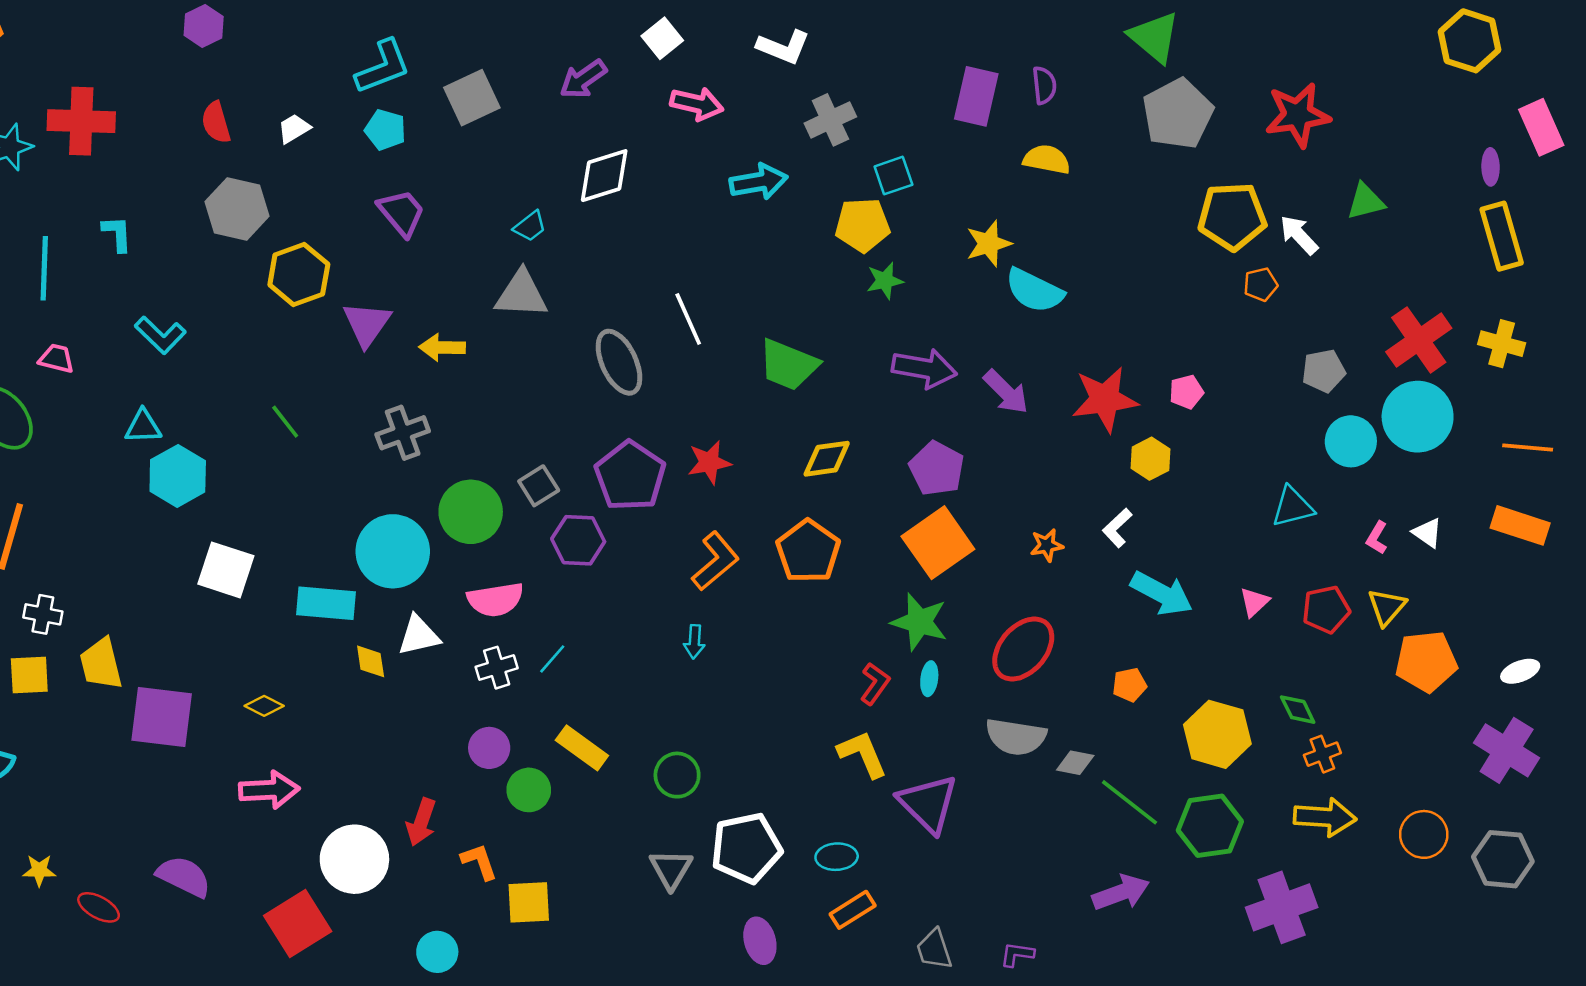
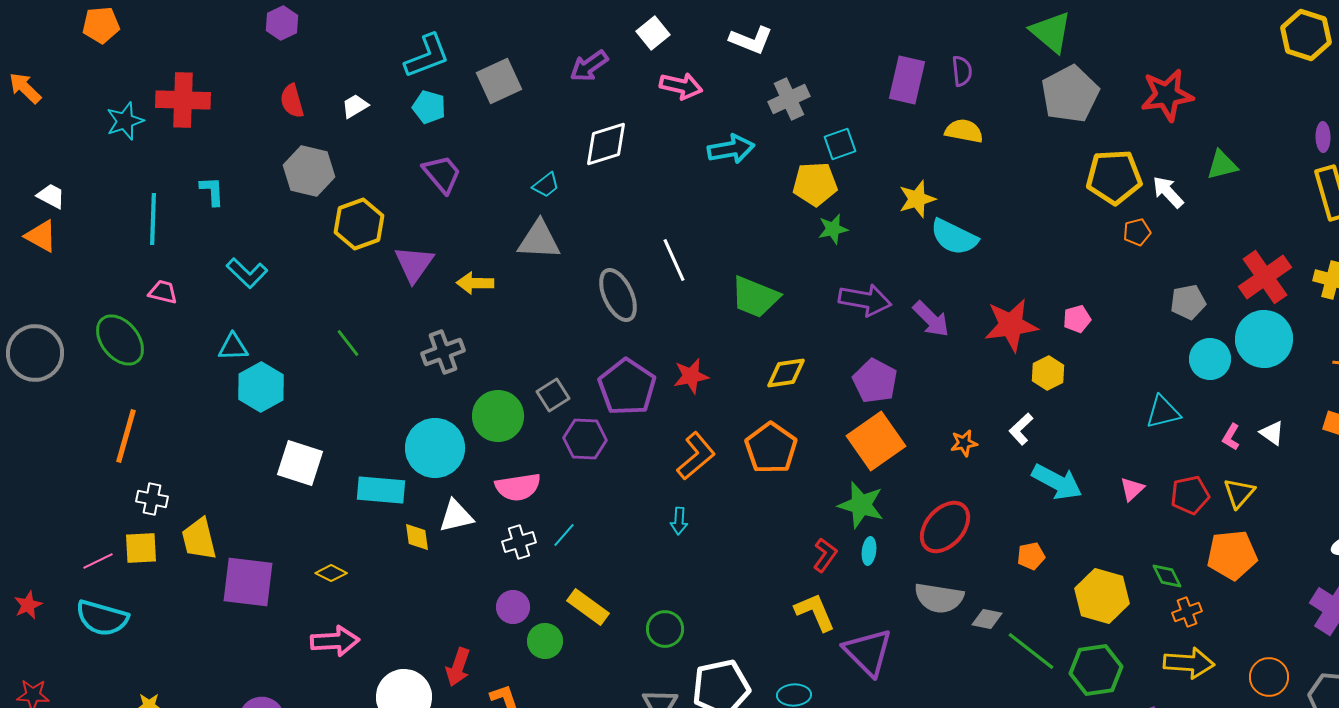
orange pentagon: (1426, 661) -> (1232, 555), moved

